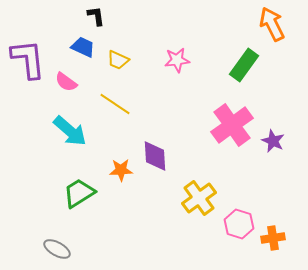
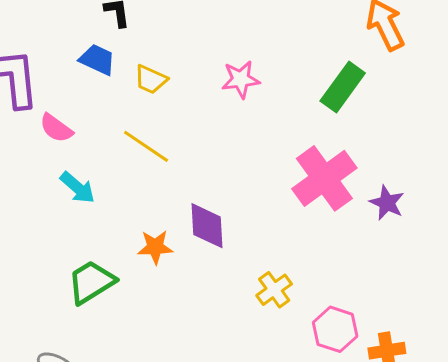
pink semicircle: (66, 82) -> (56, 128), moved
cyan arrow: (70, 131) -> (78, 188), size x0.7
yellow cross: (199, 198) -> (274, 290), size x0.7

